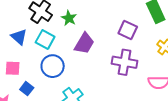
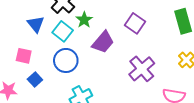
green star: (69, 18) -> (84, 20), moved
purple square: (128, 30) -> (135, 23), moved
purple cross: (124, 62) -> (142, 69), turned 30

